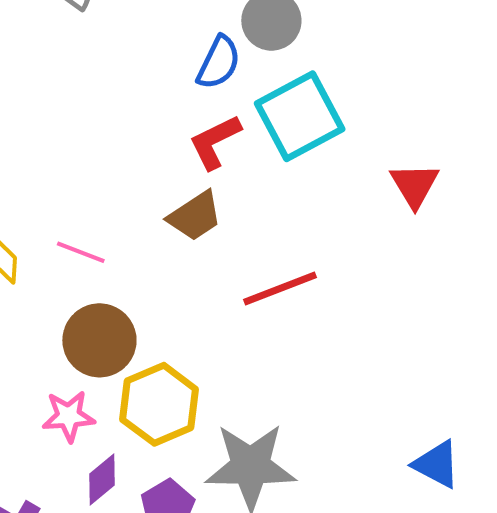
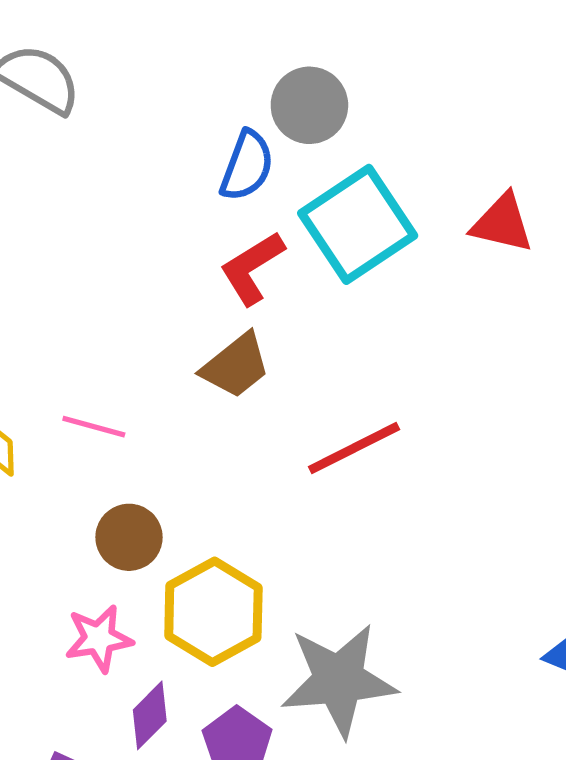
red triangle: (415, 185) -> (502, 223), moved, turned -40
brown circle: (99, 340) -> (129, 537), size x0.7

